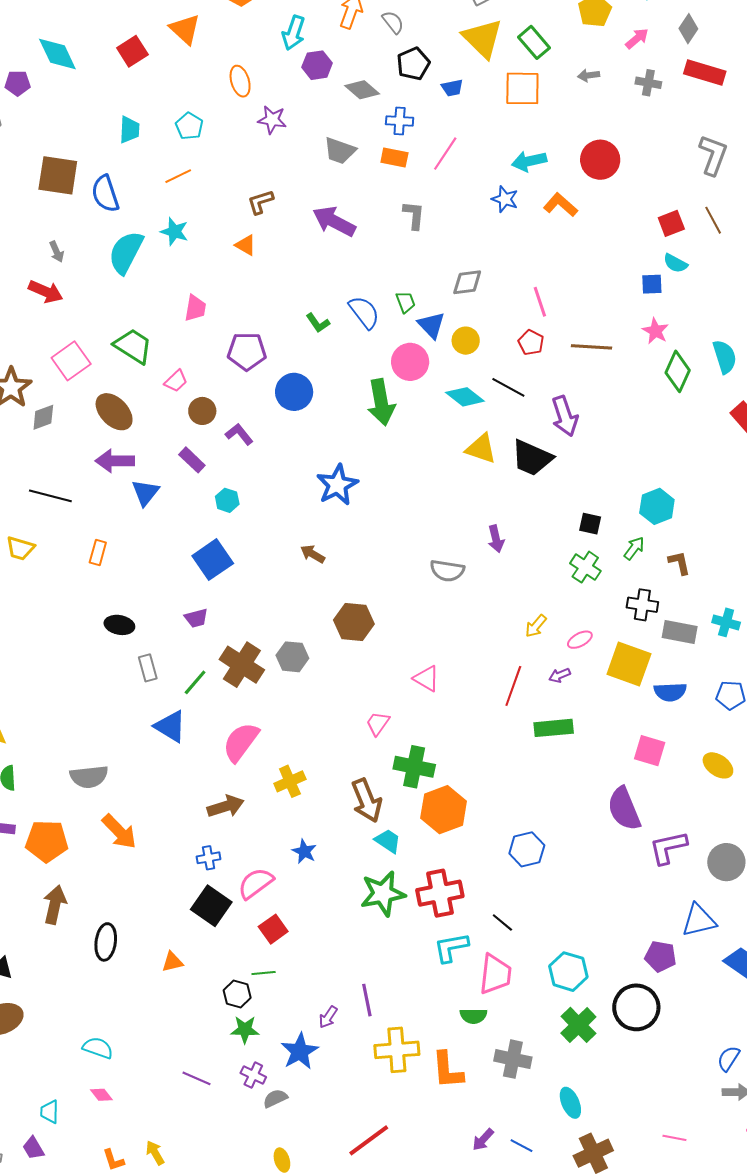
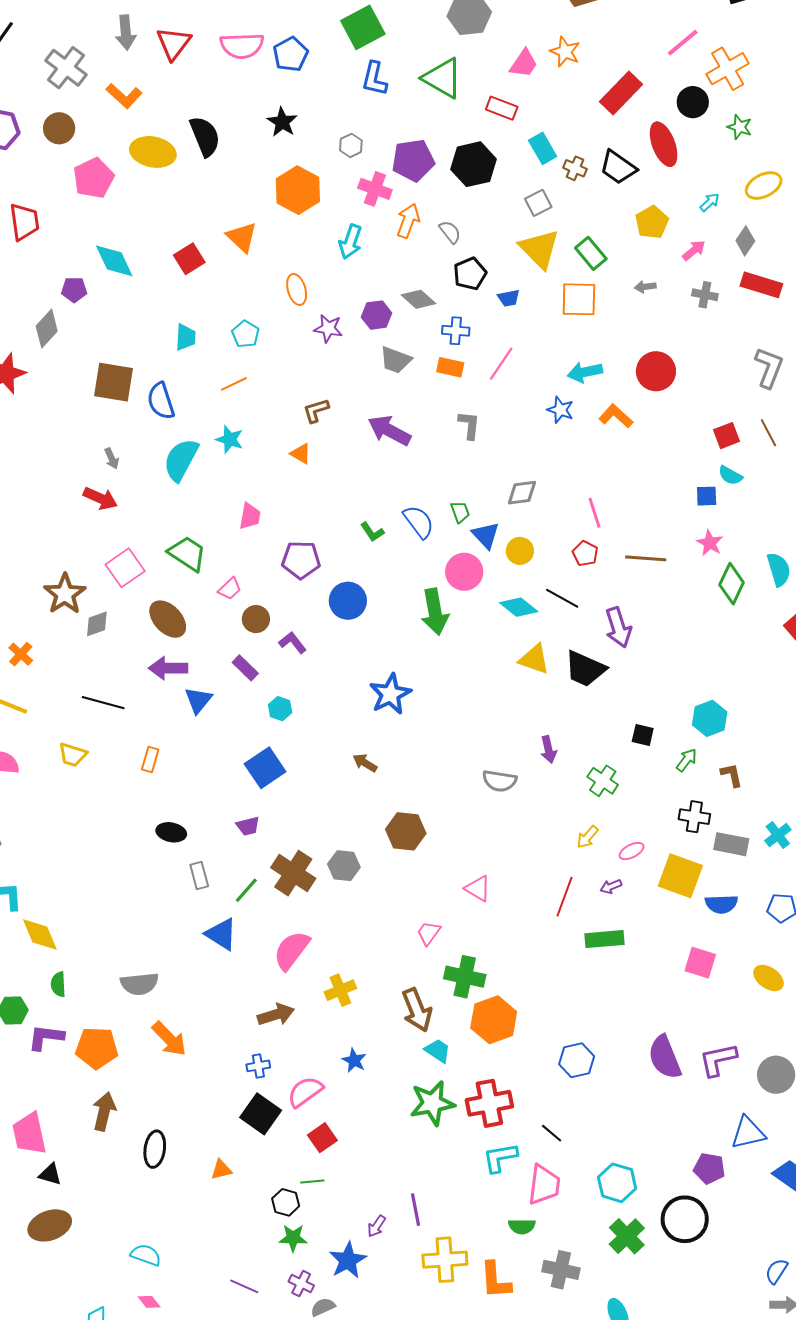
purple hexagon: (317, 65) -> (377, 315), moved
green cross: (585, 567) -> (603, 781), moved
cyan cross: (726, 622) -> (778, 835), turned 36
purple semicircle: (624, 809) -> (665, 1057), moved

